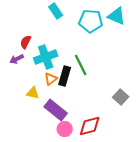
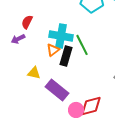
cyan cross: (46, 57) -> (61, 36), moved, turned 30
orange triangle: (51, 79) -> (53, 50), moved
pink circle: (65, 129) -> (76, 110), moved

